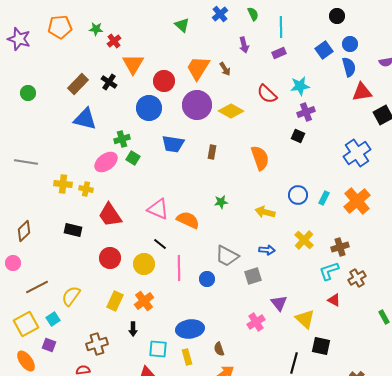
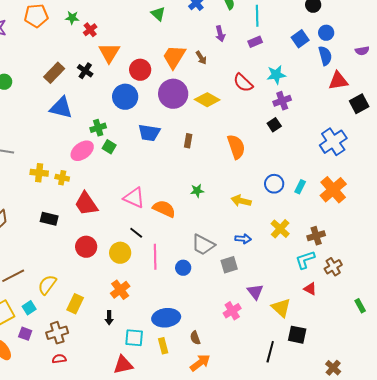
black square: (298, 136) -> (274, 125), turned 32
yellow rectangle: (115, 301) -> (75, 304), moved
brown cross: (97, 344) -> (57, 333), moved

